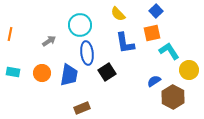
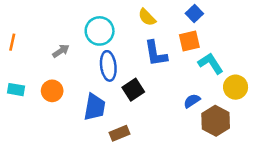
blue trapezoid: (69, 75) -> (95, 107), moved
brown rectangle: (82, 108) -> (120, 133), moved

